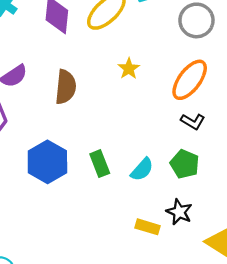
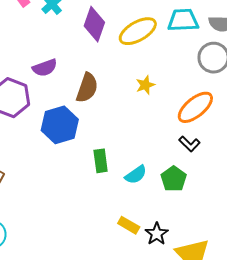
blue hexagon: (47, 162) -> (60, 125), moved
black star: (179, 212) -> (157, 234), moved

